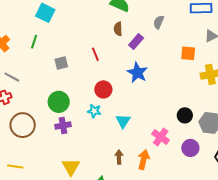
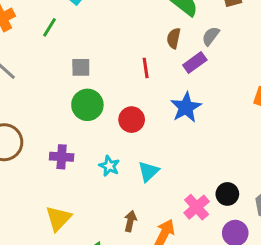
gray semicircle: (159, 22) -> (211, 36), moved
red line: (95, 54) -> (146, 68), moved
green circle: (59, 102) -> (87, 105), moved
cyan star: (94, 111) -> (109, 166), moved
black circle: (185, 115) -> (227, 194), moved

